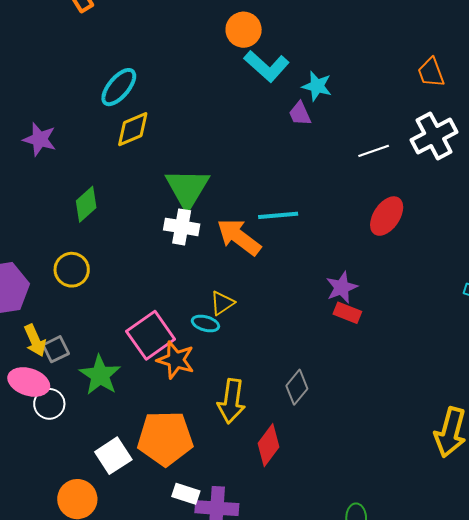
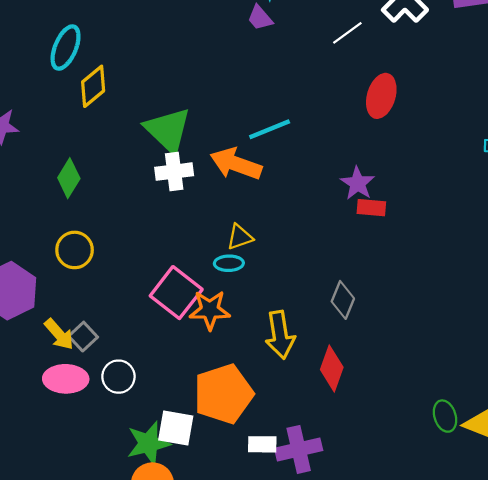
yellow triangle: (222, 303) -> (240, 237), turned 32
green star: (100, 375) -> (148, 443), moved, turned -30
white circle: (49, 404) -> (118, 377), moved
white square: (113, 456) -> (176, 428), turned -30

